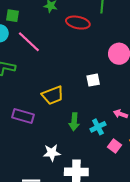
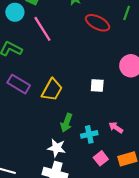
yellow trapezoid: (53, 95) -> (52, 90), turned -55
purple rectangle: (23, 116) -> (19, 84), moved
white star: (52, 153) -> (57, 148), moved

